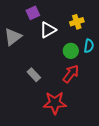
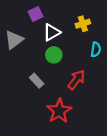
green circle: (71, 51) -> (54, 55), moved
red star: (55, 103) -> (59, 111), turned -30

